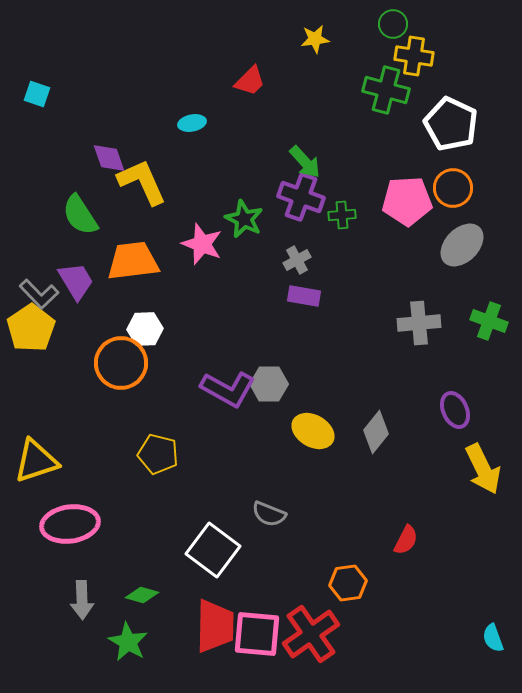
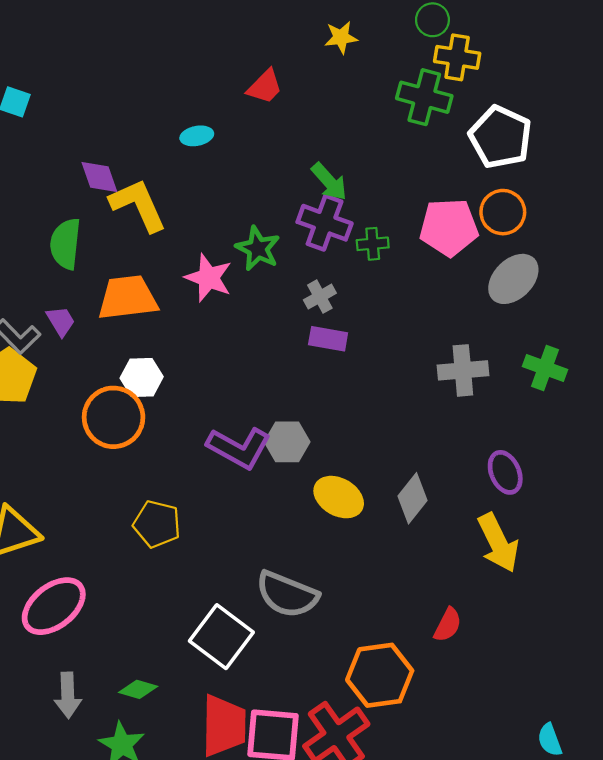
green semicircle: (80, 215) -> (65, 244), turned 39
purple trapezoid: (76, 281) -> (61, 321), size x0.7
yellow arrow: (483, 469) -> (498, 543), moved
gray semicircle: (269, 514) -> (287, 594), size x1.6
pink ellipse: (70, 524) -> (54, 606), turned -30
orange hexagon: (348, 583) -> (380, 675), size x1.5

